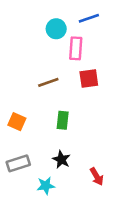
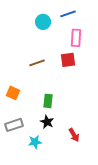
pink rectangle: (76, 48) -> (76, 38), moved
green rectangle: (63, 120) -> (48, 101), moved

